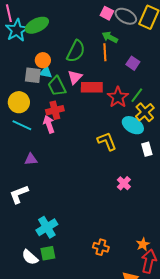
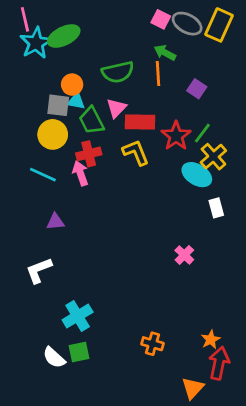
green semicircle: (76, 51) -> (118, 72), turned 50
yellow circle: (19, 102) -> (53, 134), moved
yellow L-shape: (107, 141) -> (136, 152), moved

